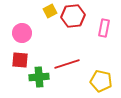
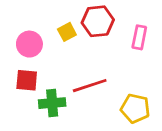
yellow square: (50, 11) -> (67, 32), moved

